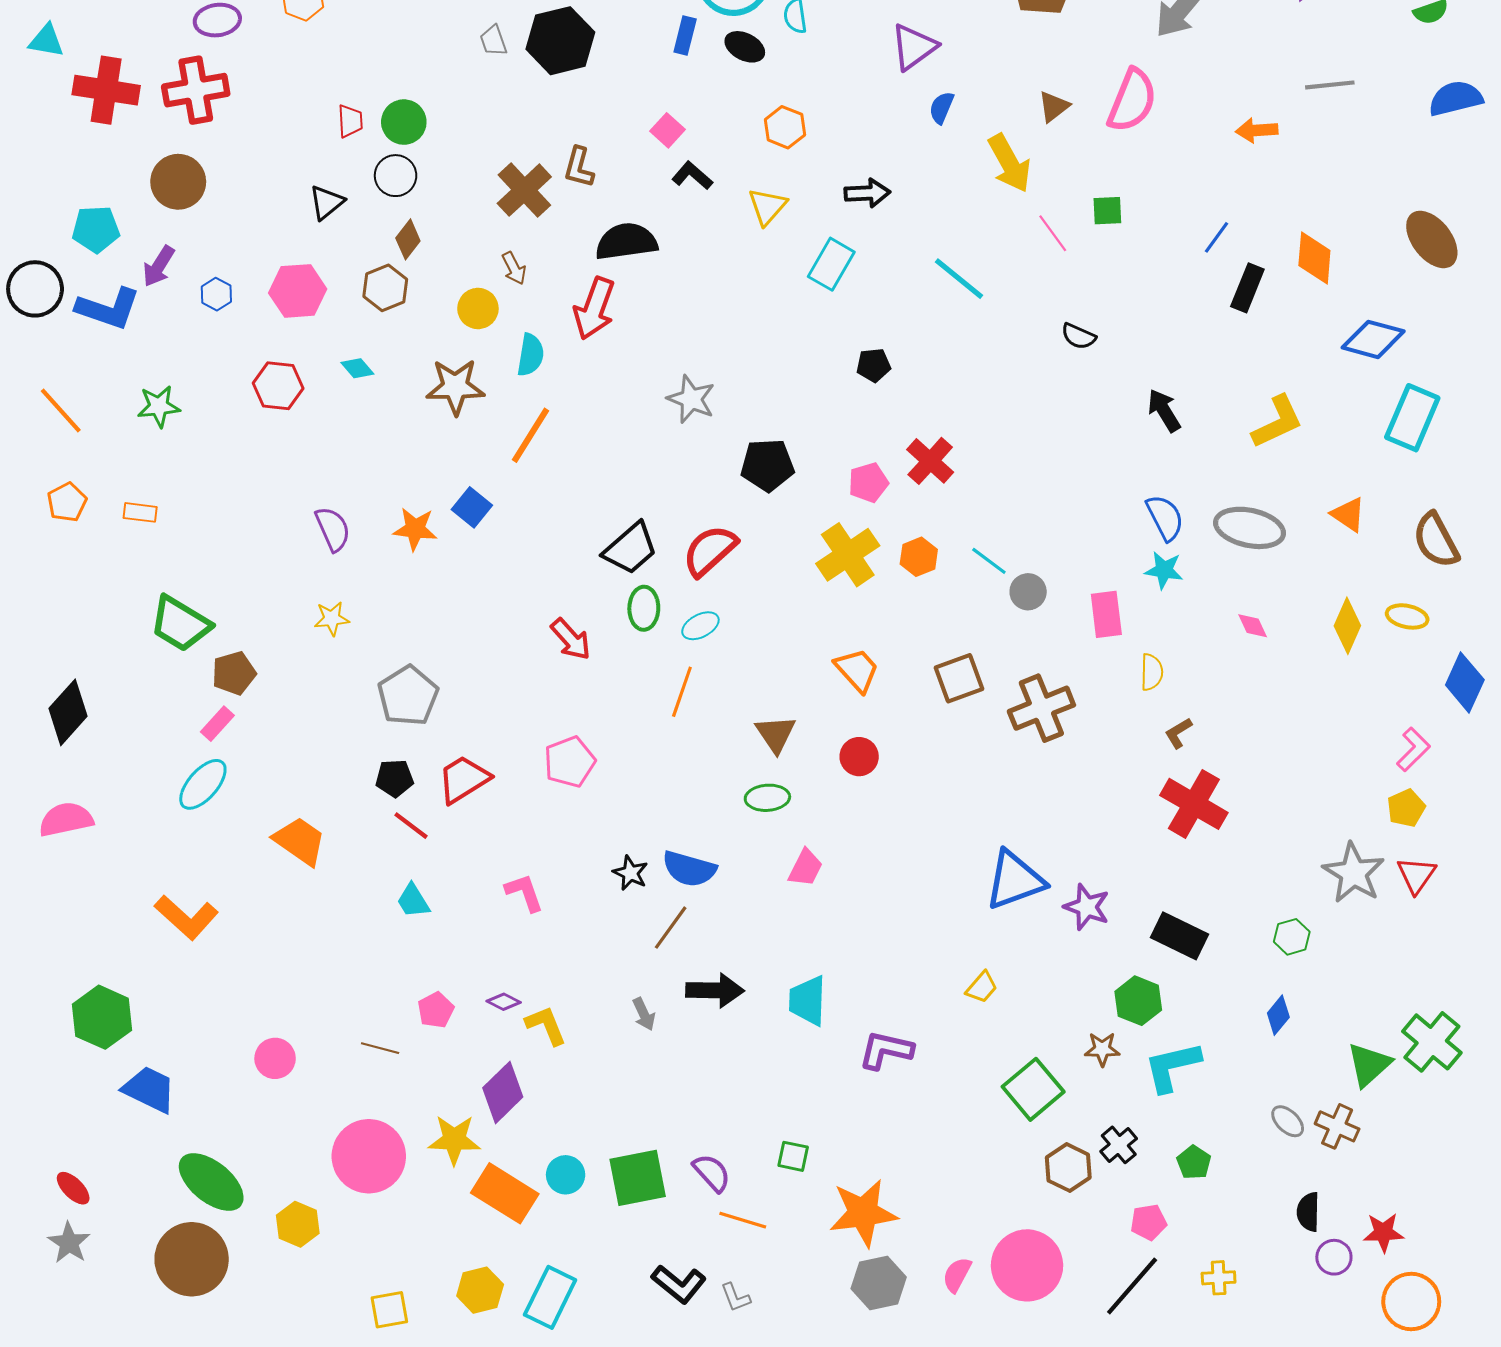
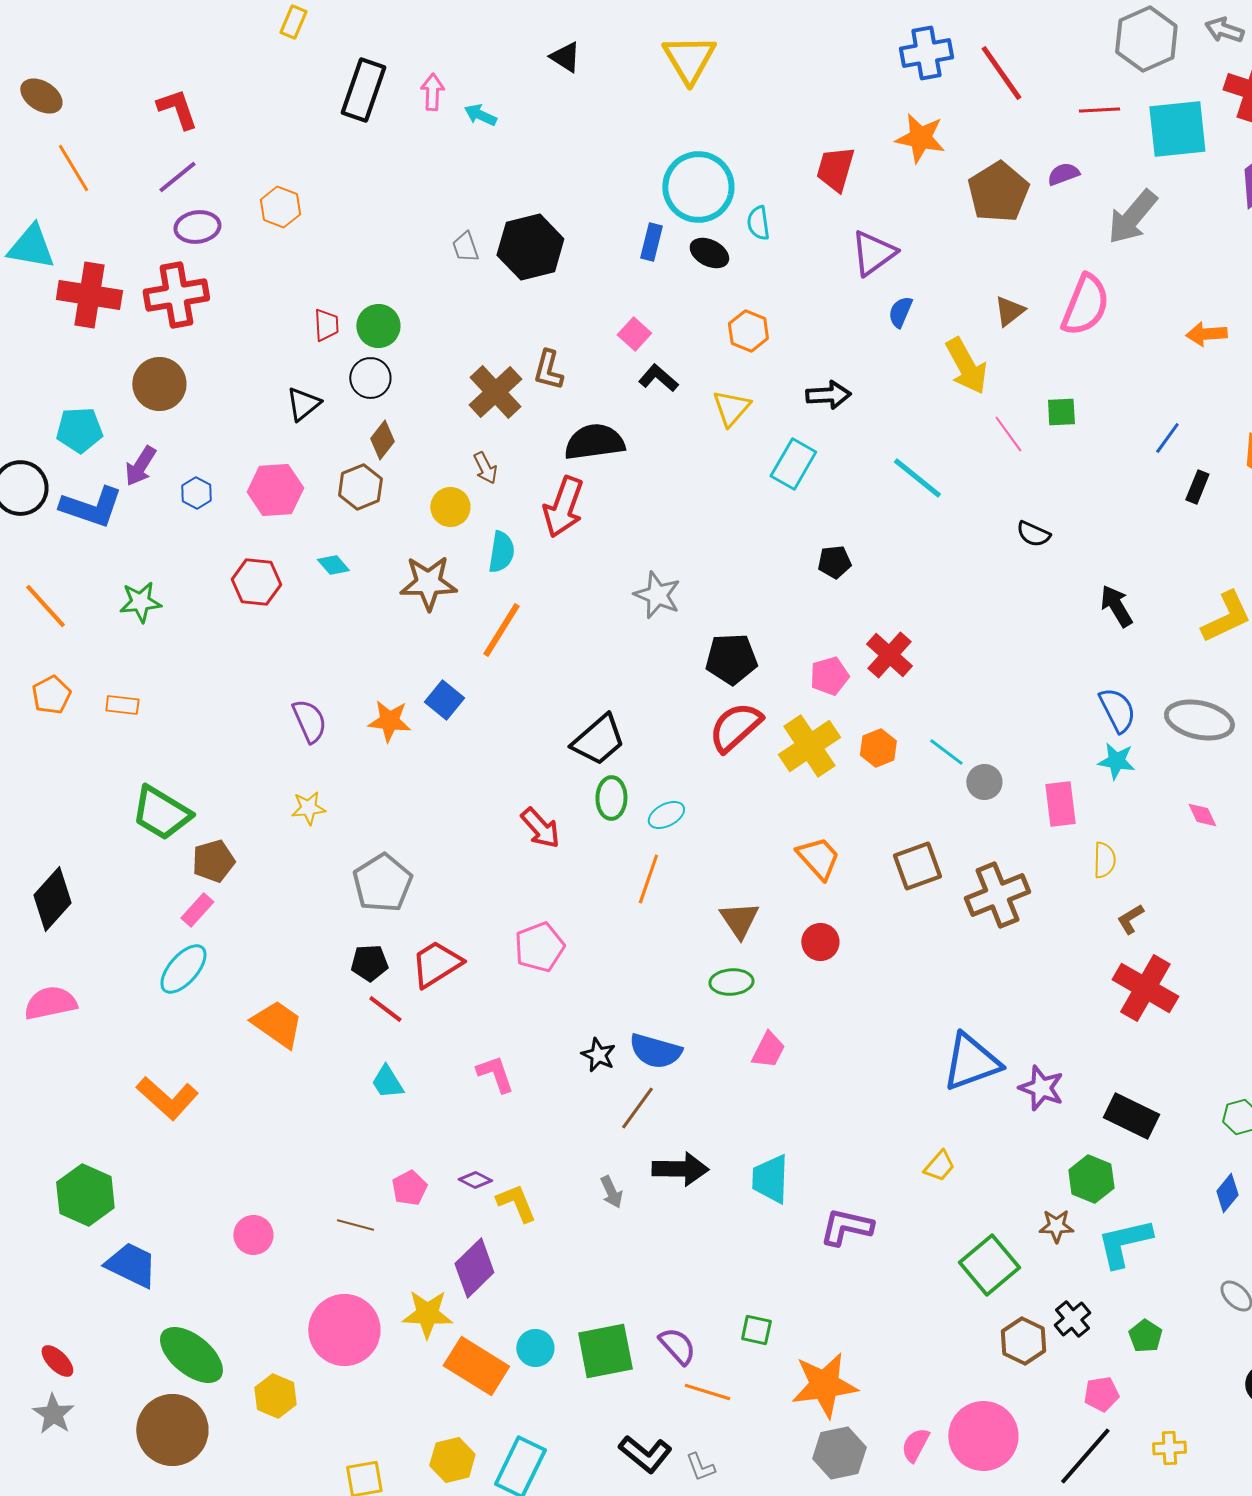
cyan triangle: (46, 41) -> (31, 247), size x1.4
black rectangle: (1247, 288) -> (1197, 487), size x0.7
red semicircle: (710, 551) -> (735, 727), moved

